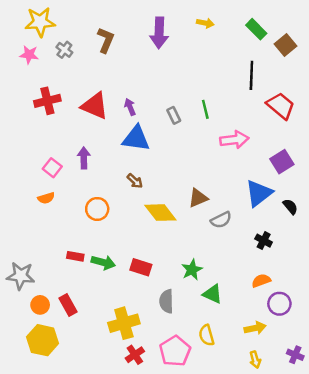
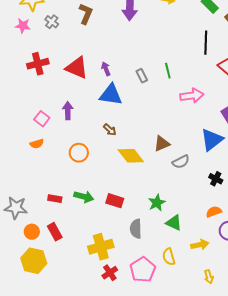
red rectangle: (75, 256) -> (55, 199), moved
yellow arrow: (255, 328) -> (200, 245), moved

